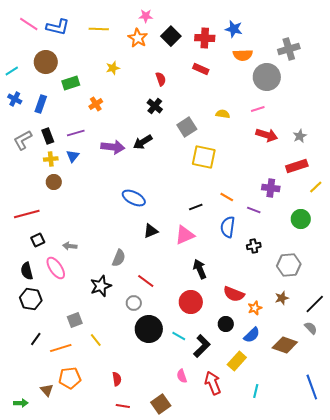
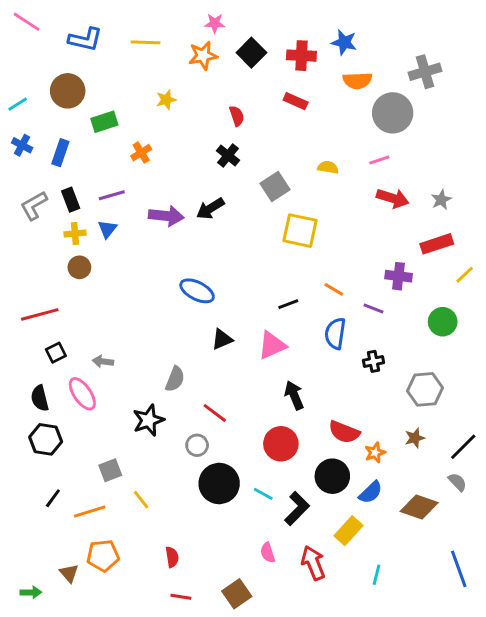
pink line: (29, 24) -> (26, 22), moved
orange star: (138, 38) -> (203, 56), turned 30
black circle: (226, 324) -> (332, 476), size x1.5

